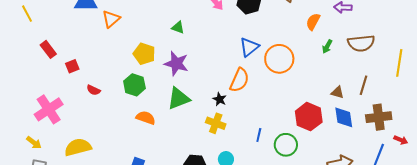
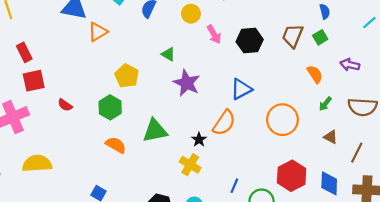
orange semicircle: (313, 22) -> (315, 74), turned 108
orange circle: (279, 59) -> (282, 120), moved
purple star: (176, 64) -> (187, 83), moved
red square: (72, 66) -> (34, 81), moved, size x1.5
brown triangle: (338, 92) -> (331, 137), moved

